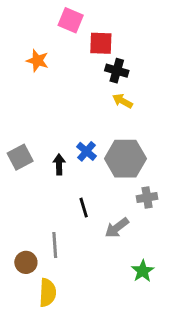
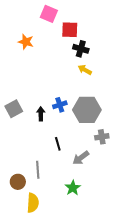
blue cross: (86, 151) -> (60, 105), turned 32
green star: (143, 271) -> (73, 188), moved

